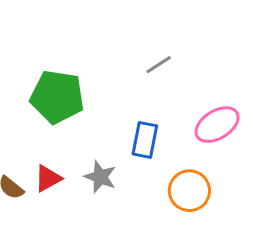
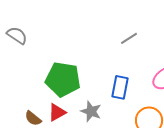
green pentagon: (57, 97) -> (63, 79), moved

